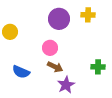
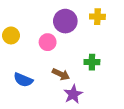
pink circle: (50, 48) -> (48, 42), moved
green cross: (98, 67) -> (92, 62), moved

